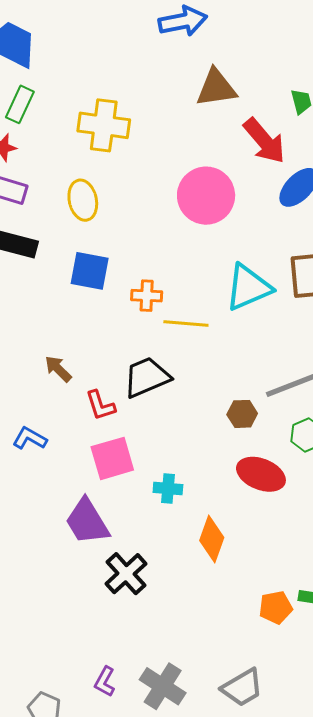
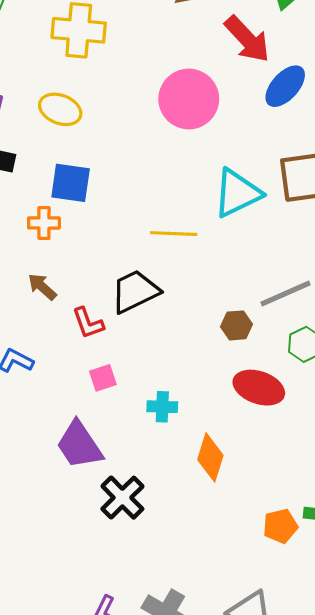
yellow ellipse: (83, 200) -> (60, 109), turned -54
orange cross: (147, 296) -> (44, 223), moved
pink square: (112, 458) -> (103, 378), size x0.6

